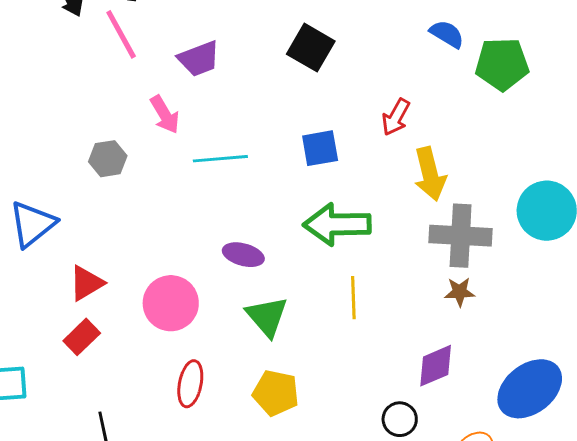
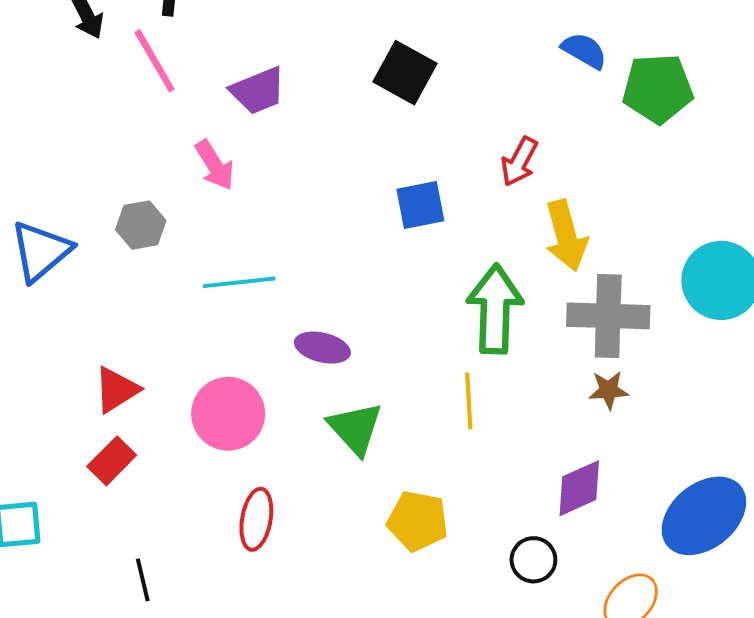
cyan line: (220, 159) -> (239, 282), moved
blue triangle: (32, 224) -> (41, 251), moved
green arrow: (337, 224) -> (495, 309), moved, turned 94
yellow pentagon: (276, 393) -> (418, 521), moved

